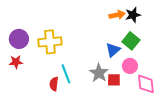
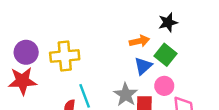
orange arrow: (117, 15) -> (139, 41), moved
red star: (16, 62) -> (22, 81), size x1.6

